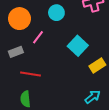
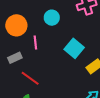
pink line: (38, 37) -> (35, 42), turned -40
red line: (30, 74) -> (30, 78), turned 30

